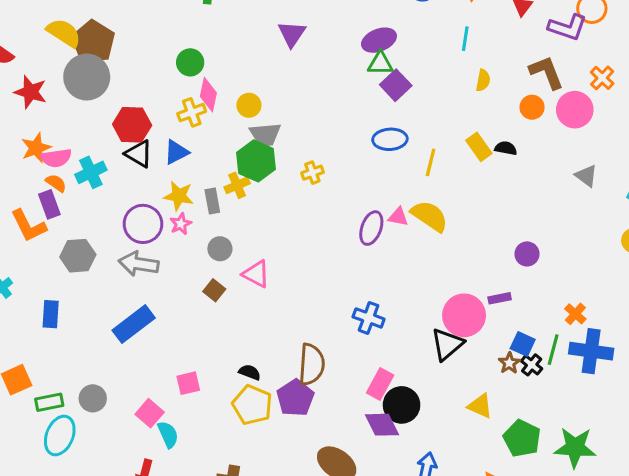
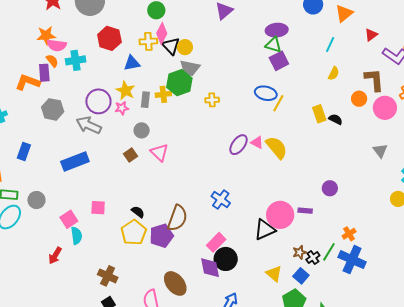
black triangle: (139, 154) -> (171, 46), moved
yellow line: (431, 162) -> (278, 103), moved
orange L-shape: (29, 226) -> (28, 82), turned 120
blue rectangle: (51, 314) -> (24, 151), moved
blue square: (523, 344) -> (301, 276), moved

